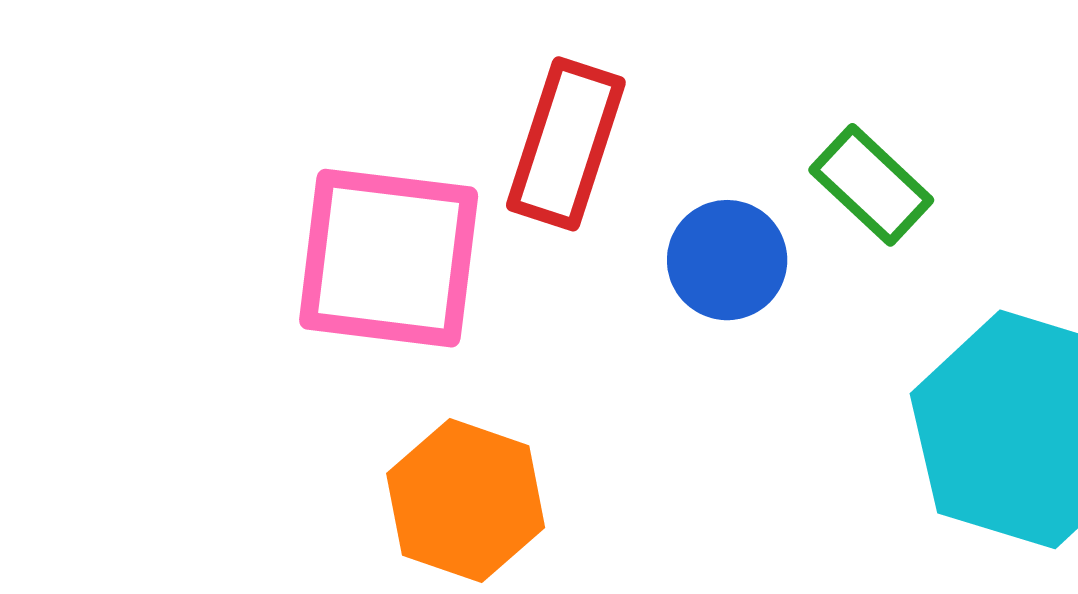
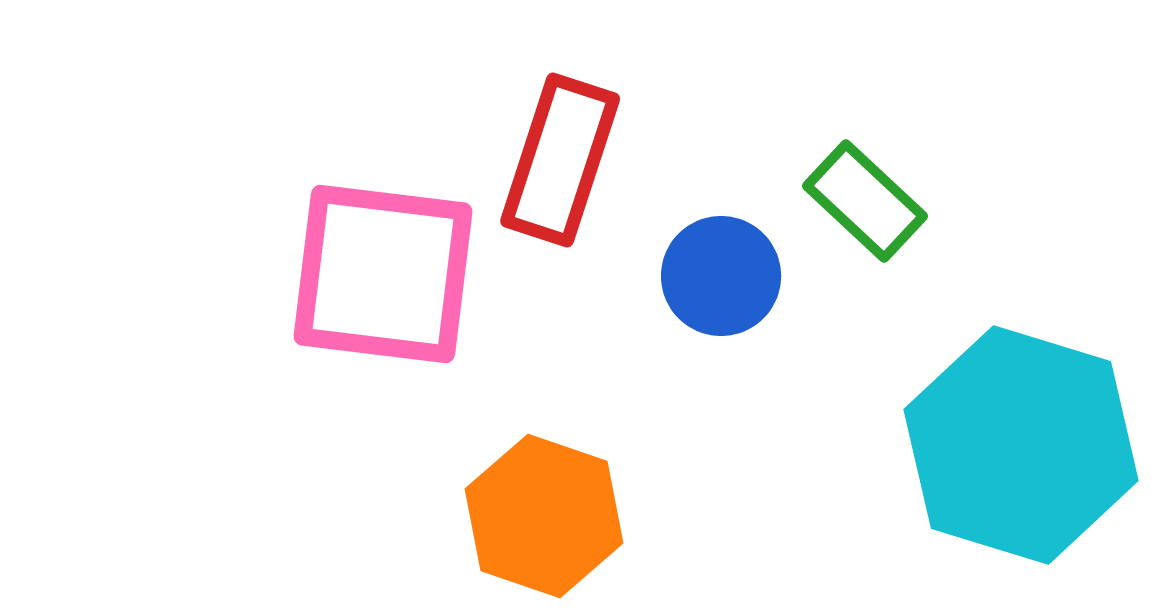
orange hexagon: (466, 500) -> (544, 516), moved

